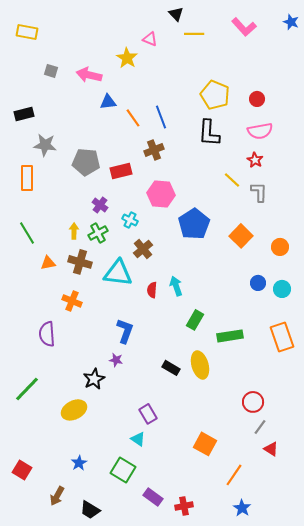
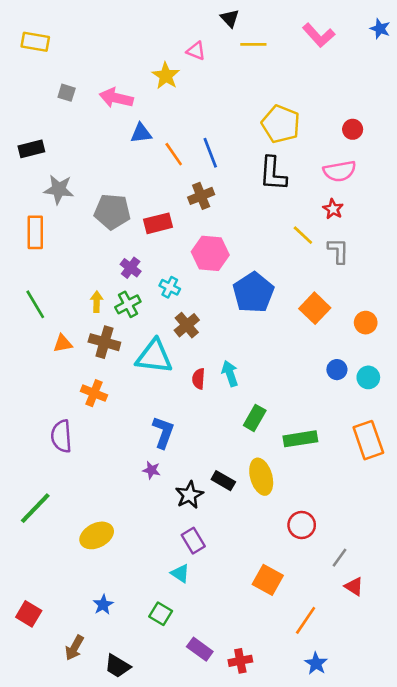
red circle: (257, 99) -> (353, 129), moved
black star: (94, 379) -> (189, 495), moved
red circle: (253, 402) -> (302, 525), moved
green square: (123, 470) -> (161, 614), size x0.7

